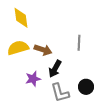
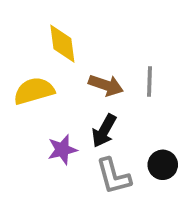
yellow diamond: (21, 18) -> (62, 44), moved
brown arrow: (43, 50) -> (106, 85), moved

